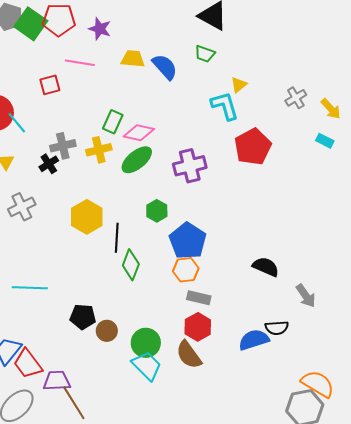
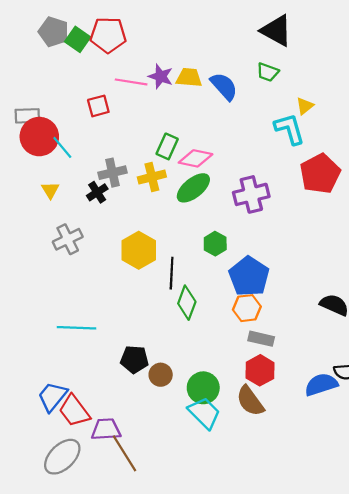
green square: (31, 24) -> (78, 39), size x0.7
purple star: (100, 29) -> (161, 76), moved

